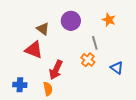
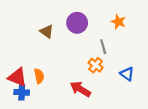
red triangle: (34, 50) -> (17, 77), moved
red arrow: (56, 70) -> (80, 89), moved, turned 96
orange semicircle: (48, 89) -> (39, 76), moved

